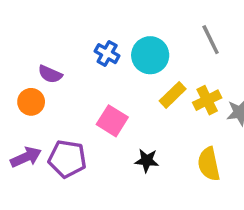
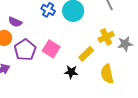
yellow rectangle: (173, 95) -> (86, 54), moved
purple pentagon: (67, 159) -> (25, 50), moved, turned 30

